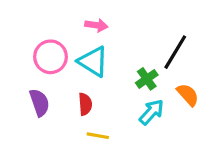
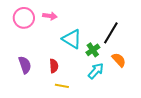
pink arrow: (96, 25) -> (50, 16), moved
pink circle: (51, 57) -> (24, 18), moved
cyan triangle: (93, 62) -> (72, 39), moved

